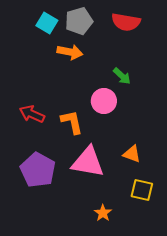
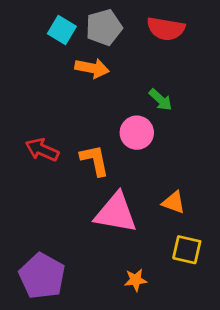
purple pentagon: (38, 170) -> (42, 276), moved
orange star: (103, 213) -> (135, 280), turned 30

